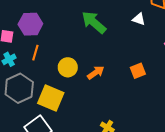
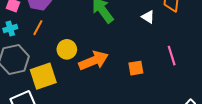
orange arrow: (96, 73) -> (94, 61), size x1.6
yellow square: (51, 98) -> (43, 76), turned 36

